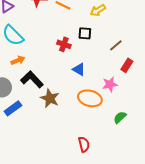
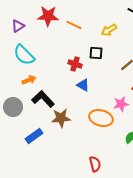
blue triangle: (79, 69) -> (83, 85), moved
brown star: (50, 98) -> (61, 118), turned -30
blue rectangle: (13, 108) -> (34, 136), moved

